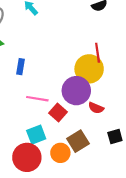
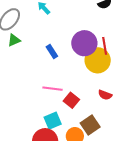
blue rectangle: (20, 67) -> (52, 52), moved, turned -40
purple circle: (76, 91) -> (84, 43), moved

